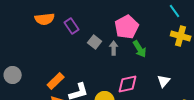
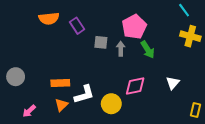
gray square: (95, 42) -> (101, 42), turned -32
orange rectangle: (56, 81) -> (60, 83), turned 42

